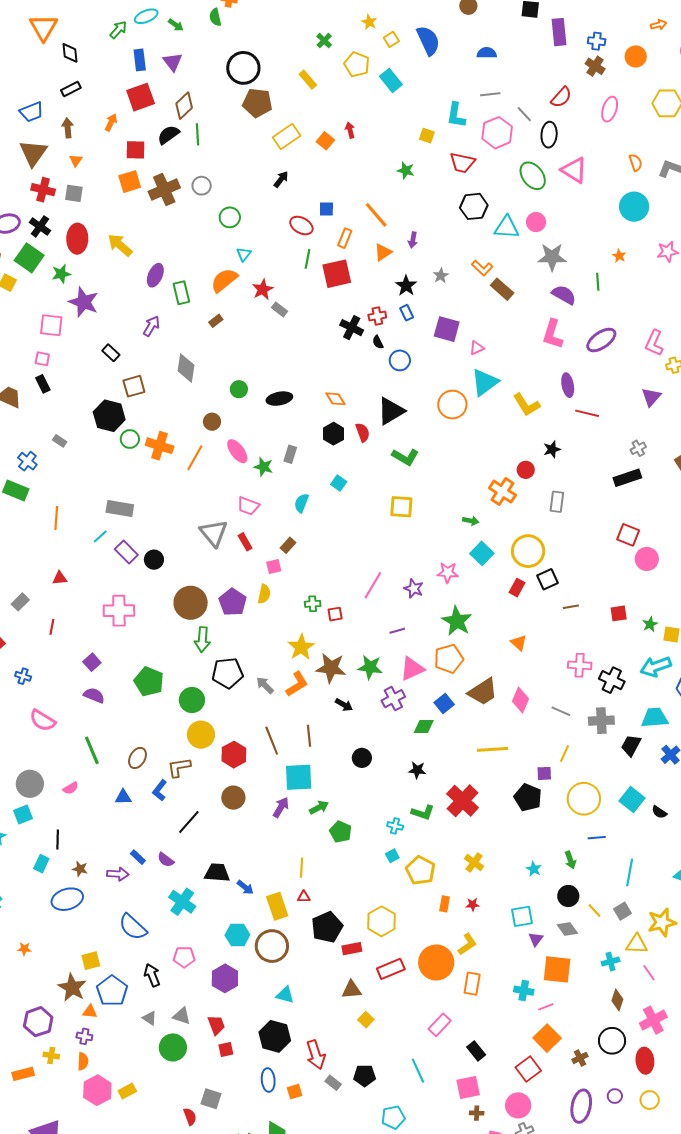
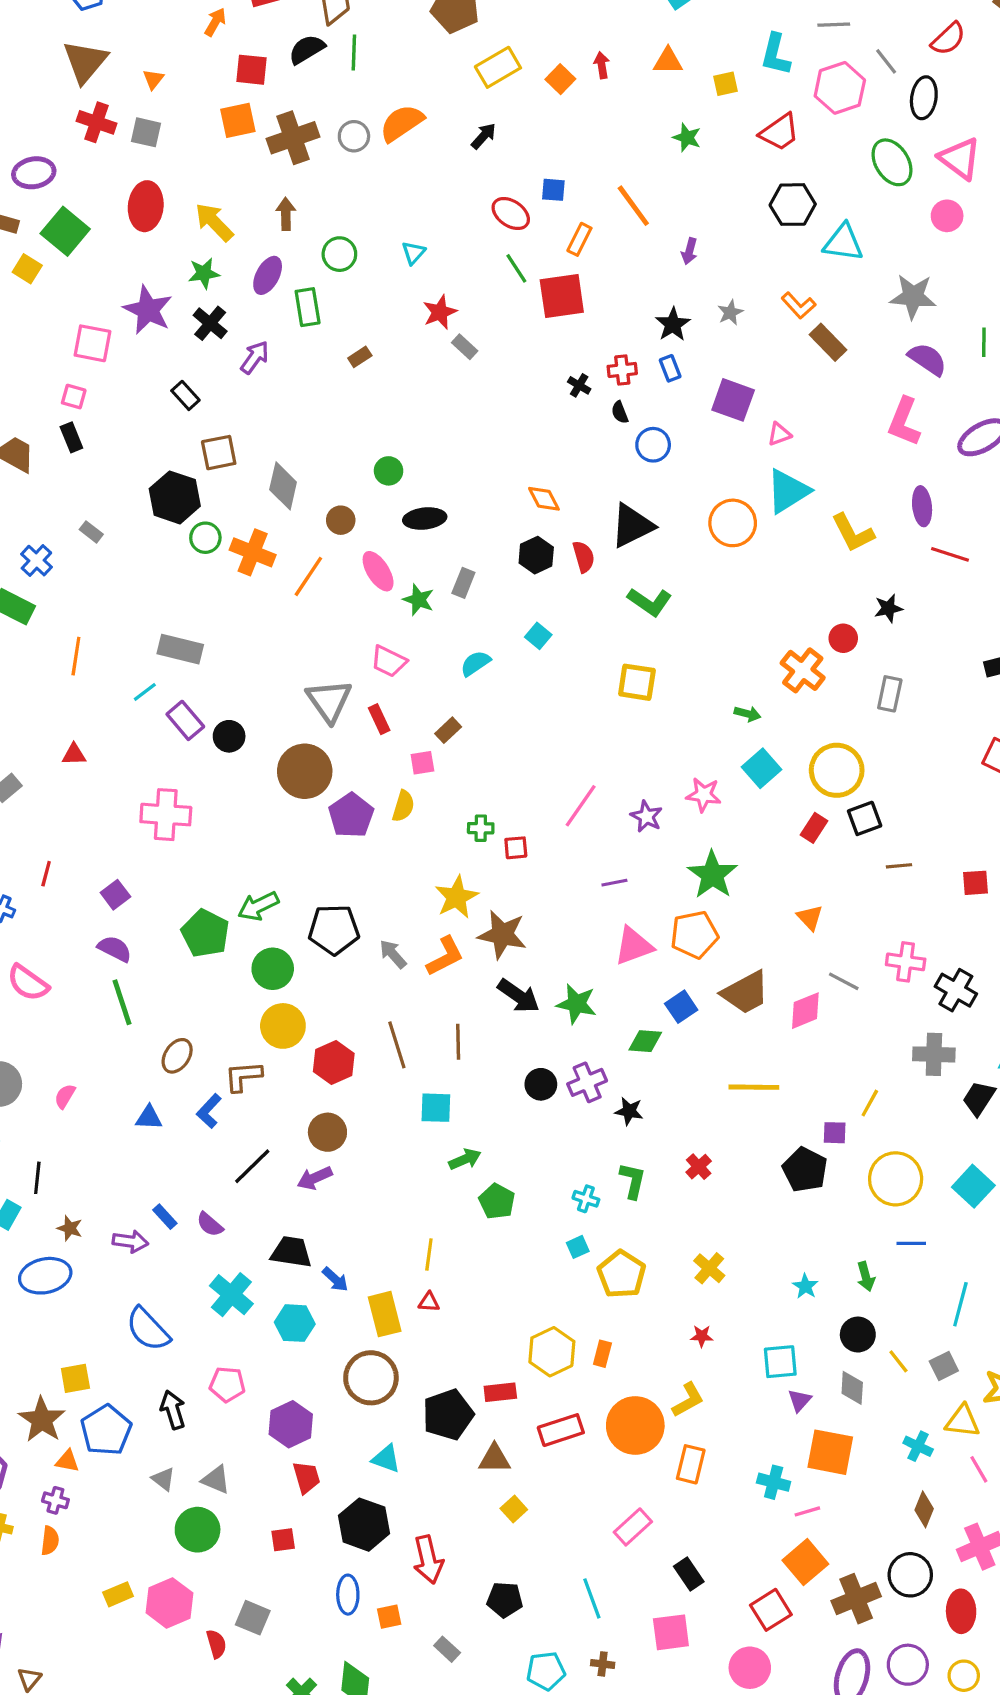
brown arrow: (68, 128) -> (286, 214), moved
yellow square: (427, 136) -> (726, 84), turned -35
red trapezoid: (462, 163) -> (780, 132), turned -52
green circle: (230, 217) -> (339, 254), moved
pink circle: (536, 222) -> (947, 216), moved
black cross: (40, 226) -> (210, 323), moved
orange triangle: (383, 252) -> (668, 61), moved, turned 30
green line: (308, 259) -> (516, 268), turned -48
green star: (61, 274) -> (204, 273), moved
orange semicircle: (224, 280) -> (402, 123), moved
black cross: (352, 328) -> (579, 385), size x0.6
gray diamond: (186, 368) -> (283, 486), moved
black ellipse: (279, 399) -> (425, 519), moved
cyan semicircle: (301, 503) -> (475, 663), turned 30
brown circle: (191, 603) -> (305, 771), moved
red line: (52, 627) -> (46, 874), moved
green arrow: (202, 640) -> (258, 906), moved, turned 55
green star: (370, 667) -> (576, 1004), moved
purple cross: (393, 699) -> (587, 1082), moved
pink diamond: (520, 700) -> (805, 1011), turned 40
black arrow: (344, 705) -> (518, 996), size x1.5
gray line: (561, 711) -> (844, 981), moved
green line: (92, 750) -> (122, 1002), moved
cyan square: (299, 777) -> (436, 1108), size x0.7
pink semicircle: (71, 788) -> (65, 1096), turned 147
red cross: (463, 801) -> (699, 1167), size x0.5
purple arrow: (281, 807) -> (315, 1178), moved, turned -150
green L-shape: (423, 812) -> (633, 1181), turned -100
orange rectangle: (445, 904) -> (602, 1354), moved
black pentagon: (327, 927) -> (448, 1415), moved
gray diamond: (567, 929) -> (852, 1388), turned 35
cyan hexagon: (237, 935) -> (295, 1323), moved
cyan cross: (611, 962) -> (918, 1446), turned 36
red trapezoid: (216, 1025) -> (306, 1477), moved
brown cross: (580, 1058) -> (856, 1599), size x1.8
gray rectangle: (333, 1083) -> (447, 1649), moved
pink hexagon: (97, 1090) -> (169, 1603), moved
purple circle: (615, 1096) -> (908, 1665), size x1.6
brown cross: (477, 1113) -> (603, 1664), moved

